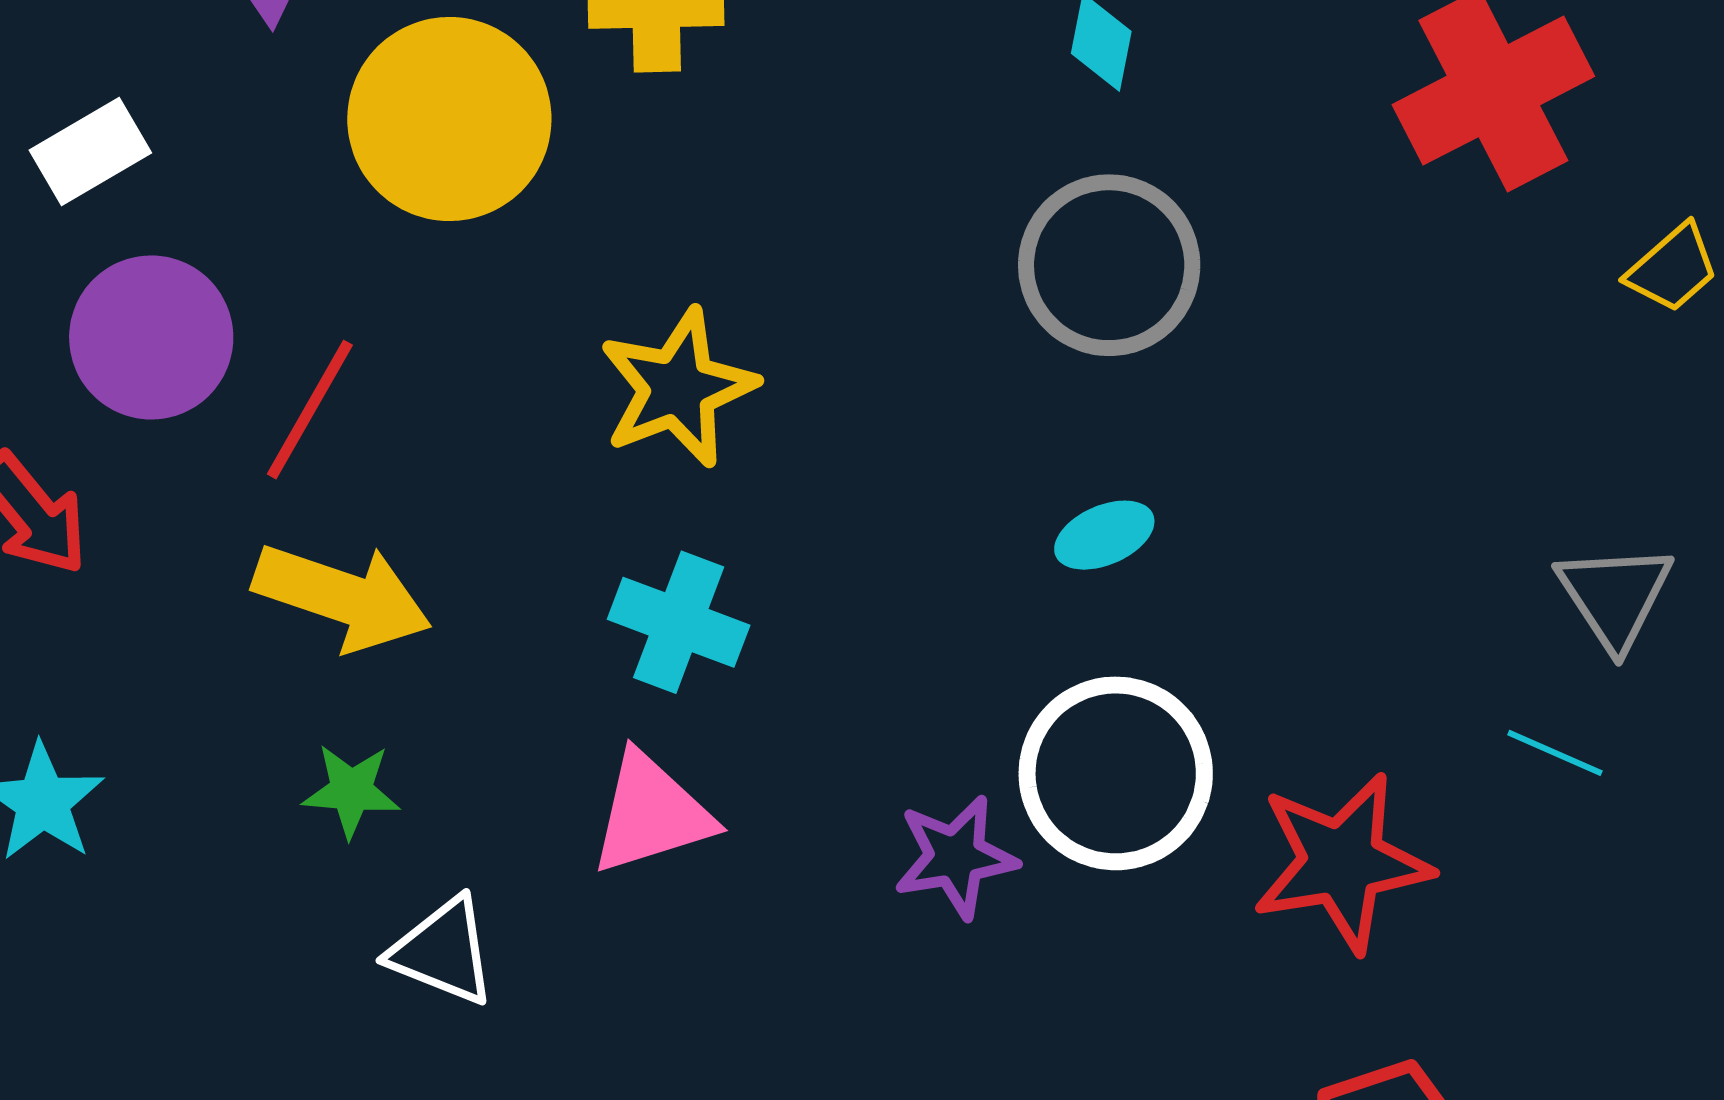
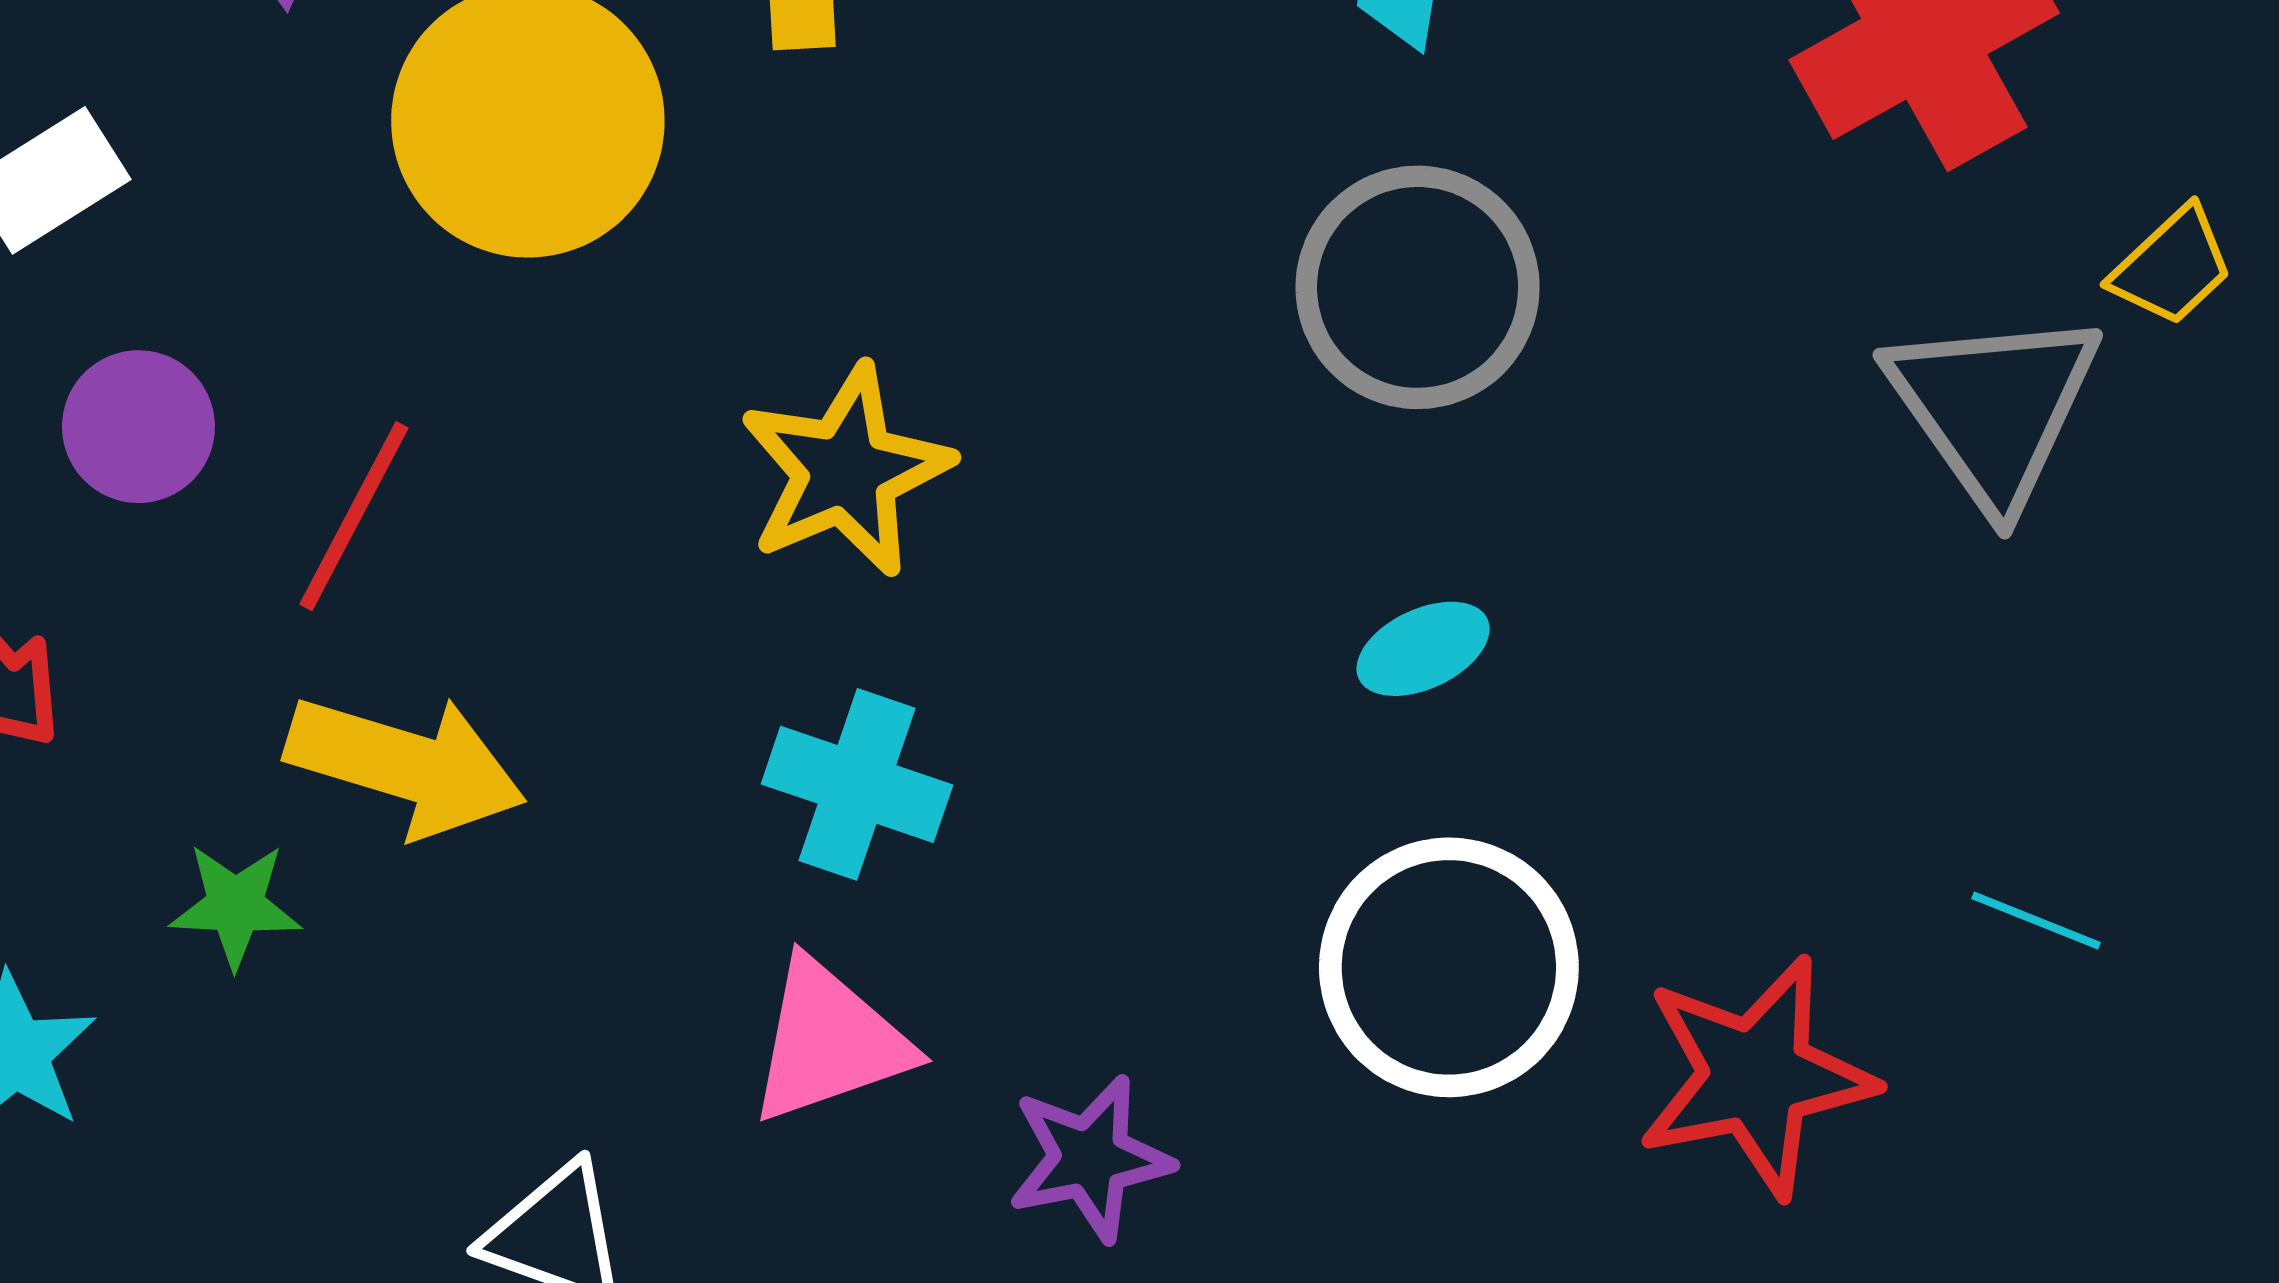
purple circle: (151, 337) -> (138, 427), size x0.7
gray triangle: (1615, 596) -> (1993, 408), moved, size x1.4
green star: (351, 791) -> (235, 906), moved
purple star: (956, 857) -> (1090, 1158), moved

